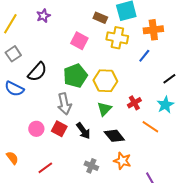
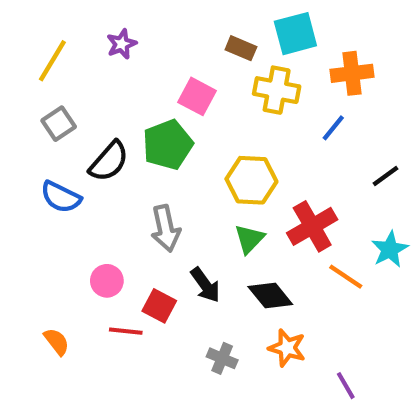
green pentagon: (75, 76) -> (168, 145), moved
red cross: (134, 103) -> (312, 226), size x1.6
cyan star: (165, 105) -> (390, 249), moved
red square: (59, 129) -> (159, 306), moved
red line: (45, 168) -> (126, 331), moved, turned 42

